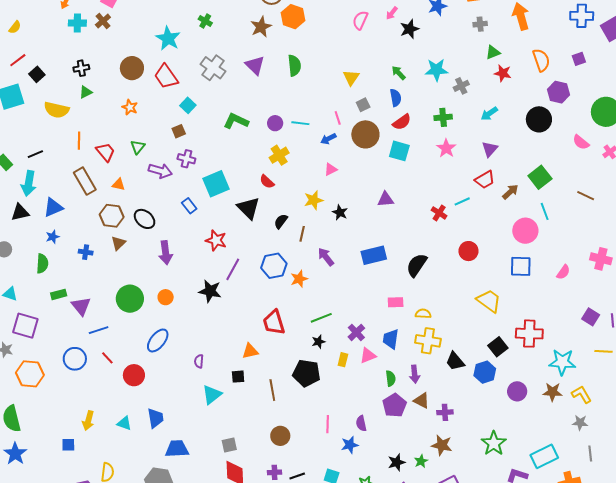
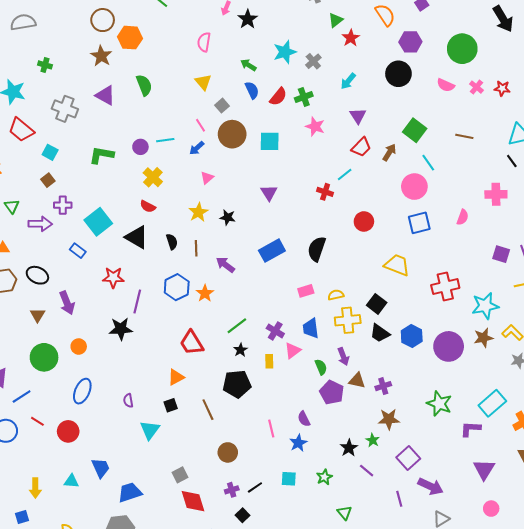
pink semicircle: (360, 20) -> (204, 42), moved
red star: (503, 73) -> (351, 38), turned -30
red semicircle: (402, 122) -> (278, 97), moved
purple triangle: (386, 199) -> (269, 193), turned -42
black semicircle: (281, 221) -> (172, 242), turned 140
brown triangle: (118, 243) -> (38, 315), moved
black square: (498, 347) -> (377, 304), moved
purple circle: (517, 391) -> (449, 346), size x1.5

